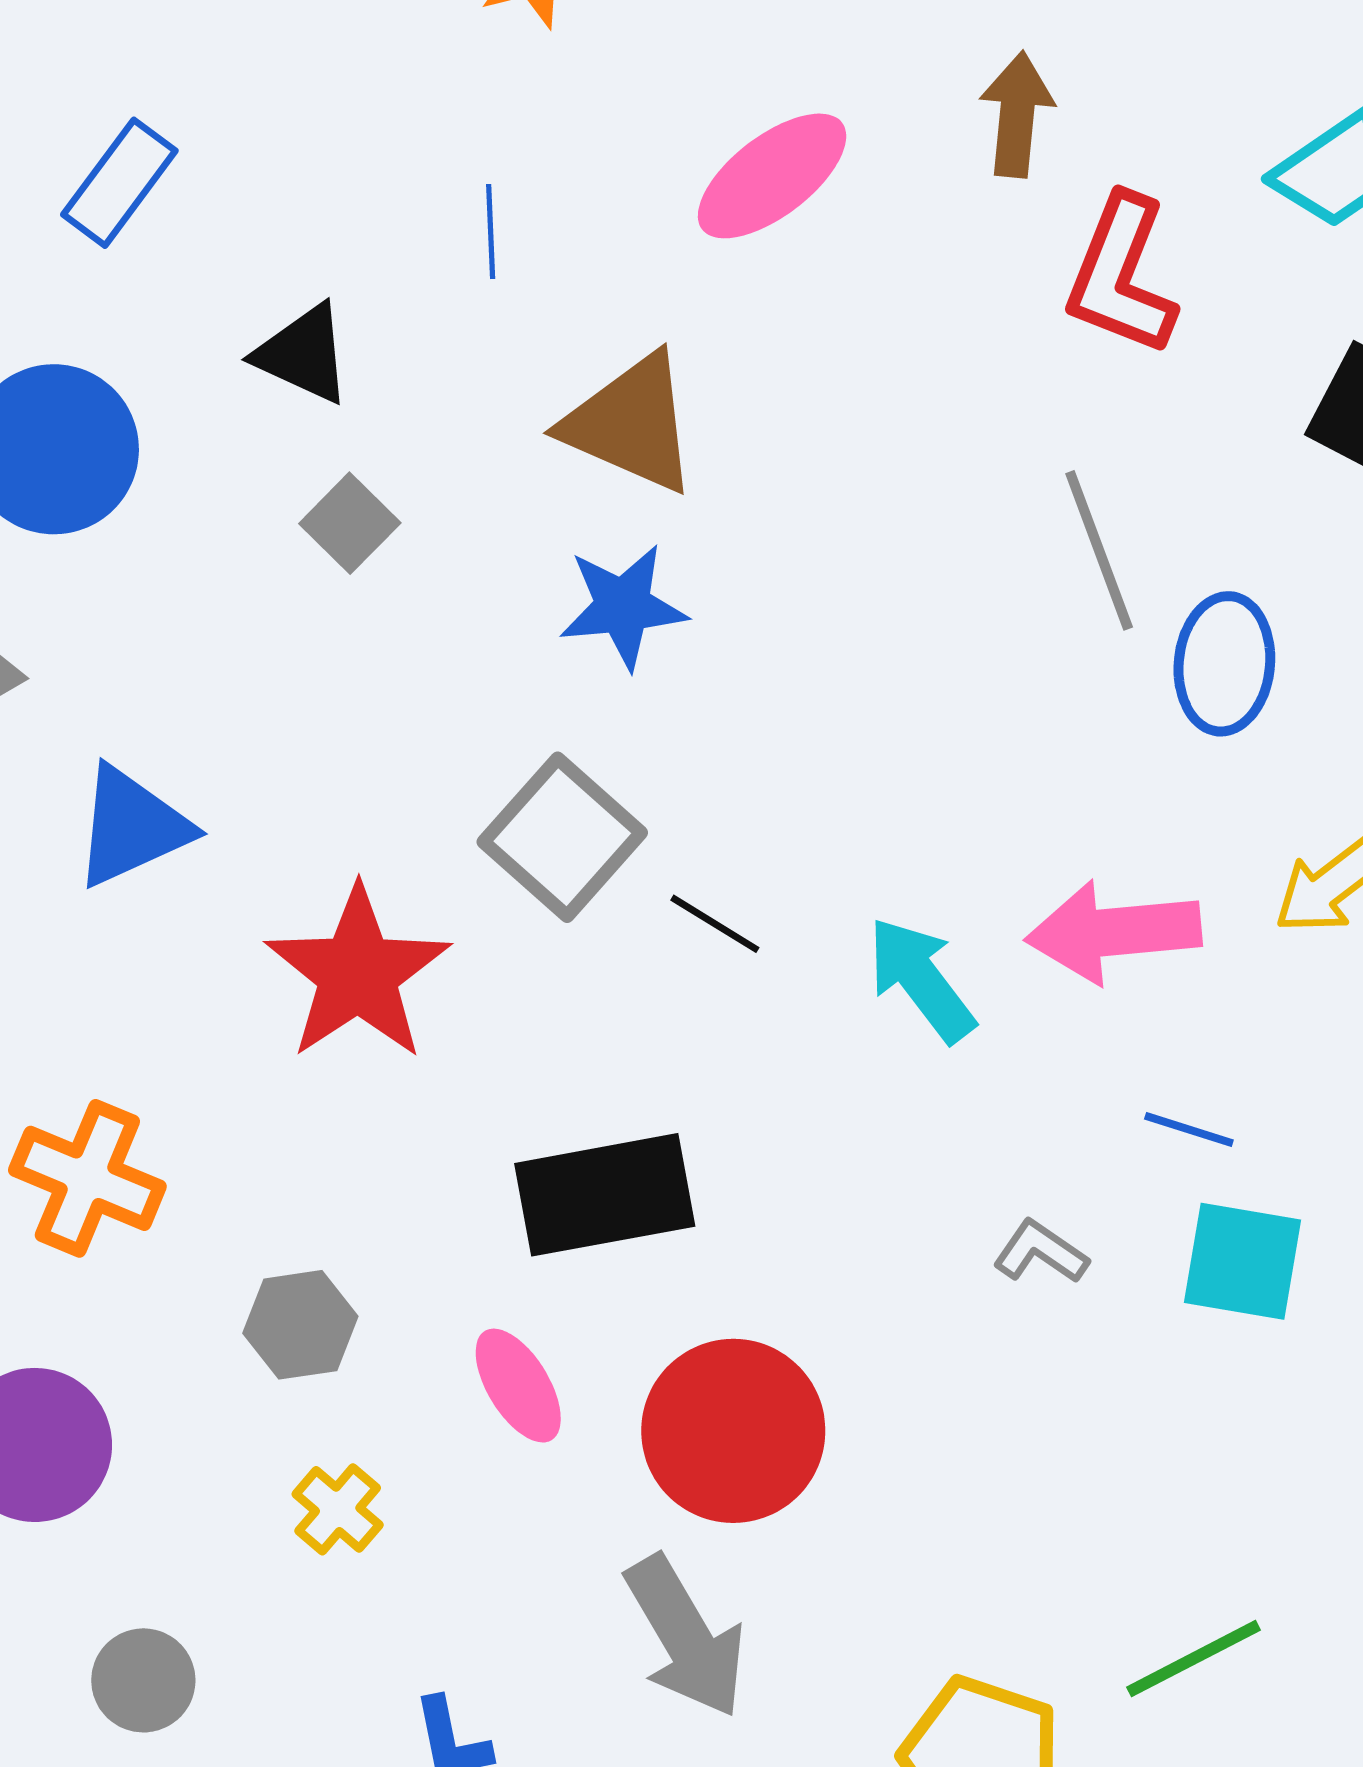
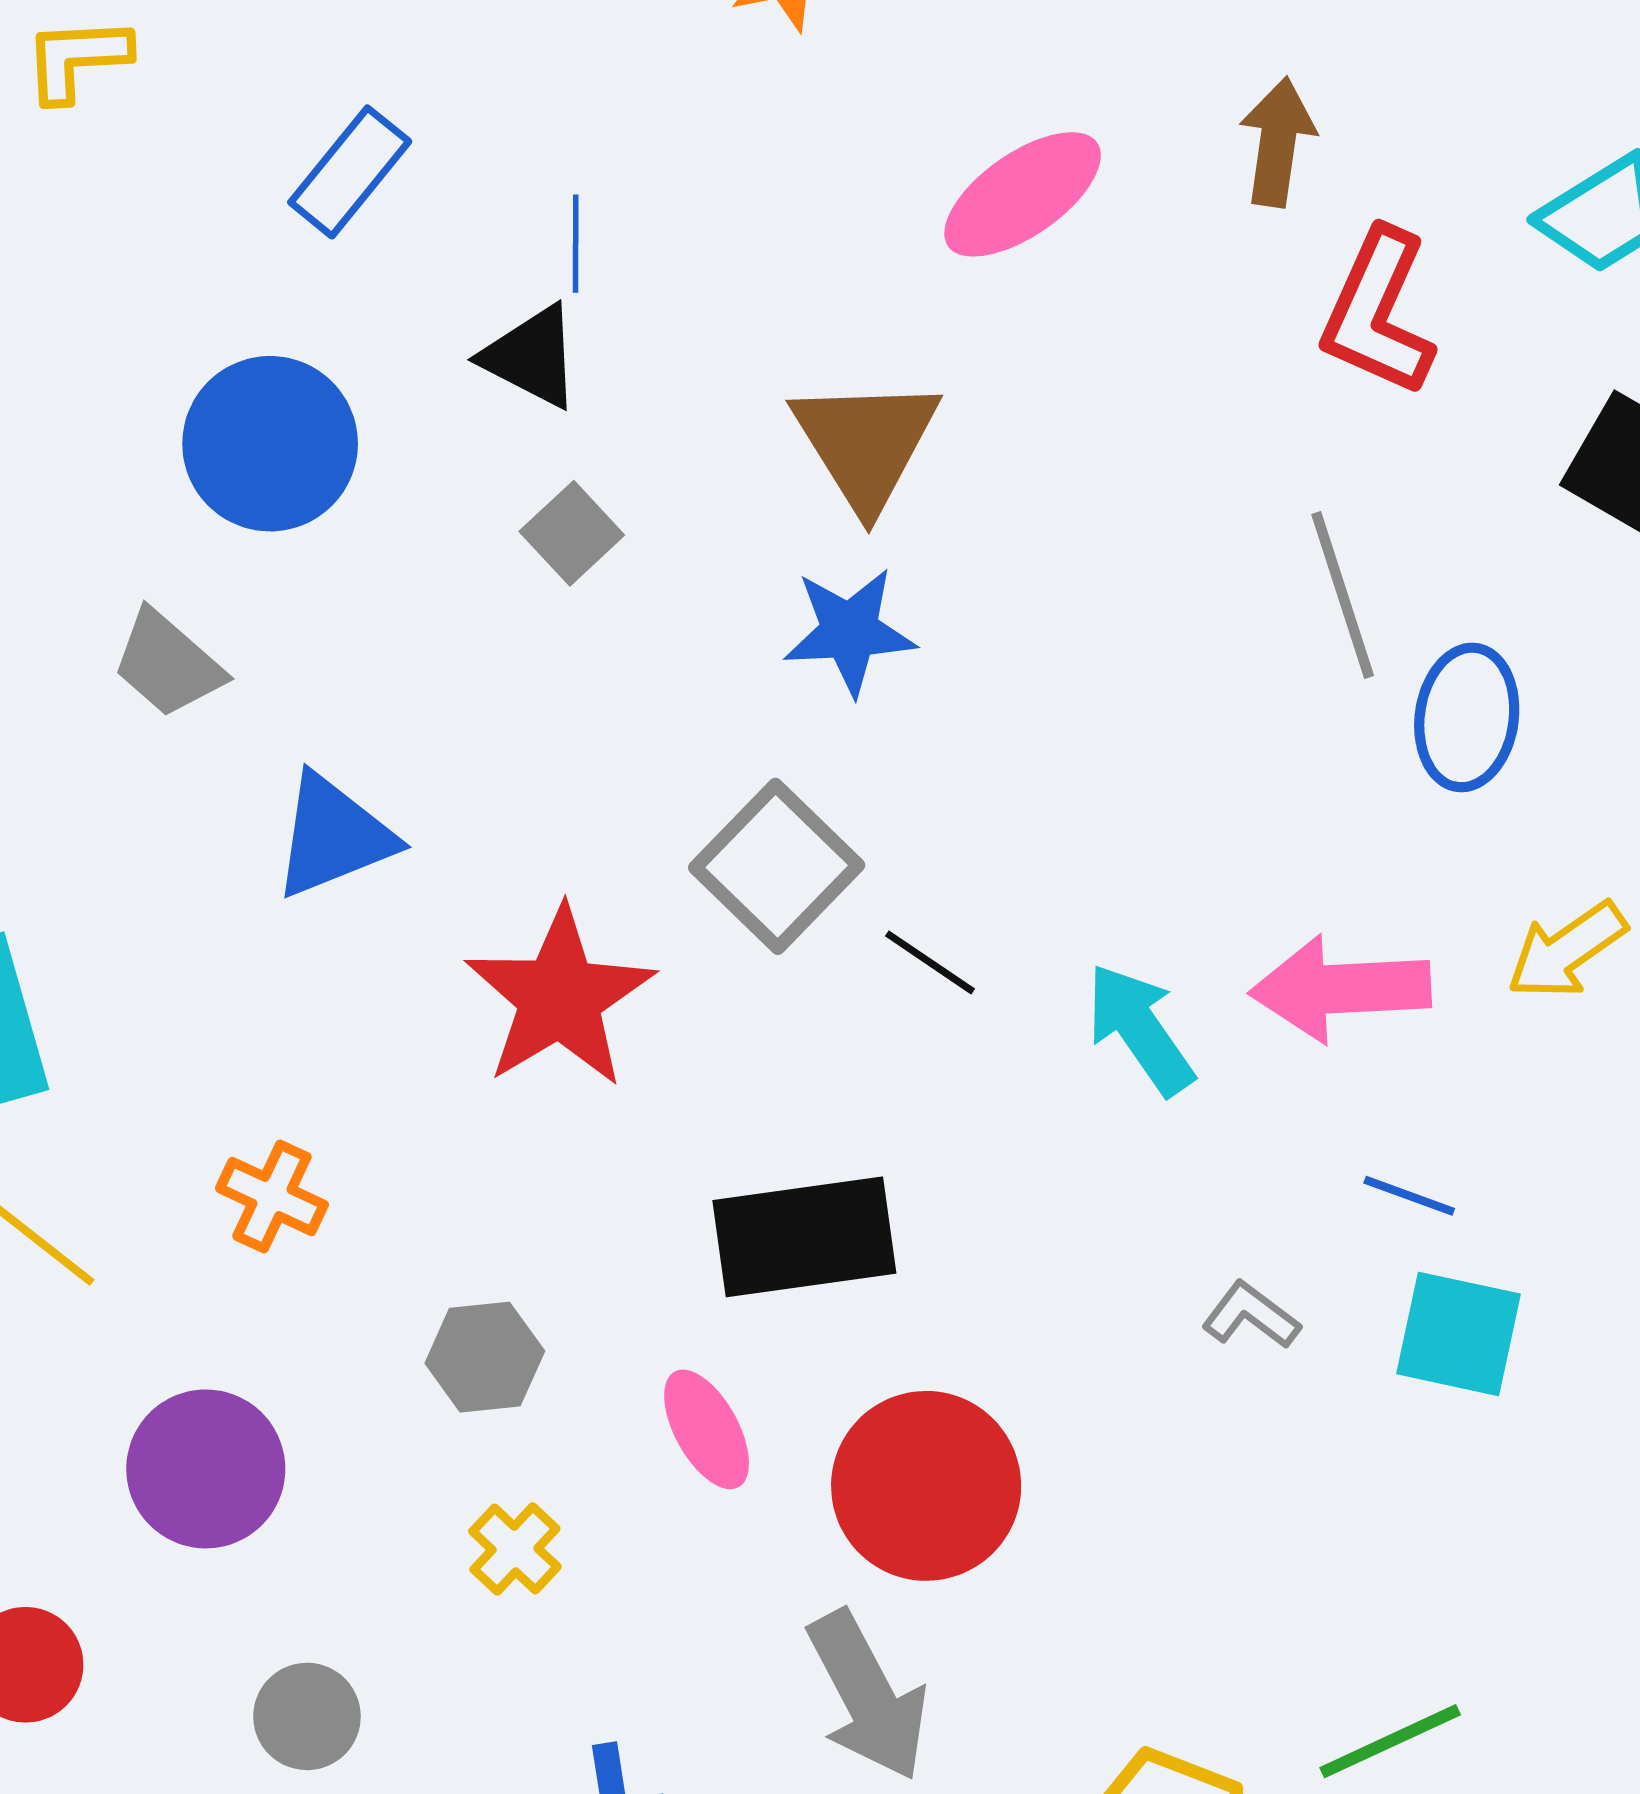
blue line: (491, 232) -> (576, 244), moved
brown triangle: (631, 423) -> (866, 443), turned 32
orange cross: (87, 1178) -> (272, 1197), size x0.7

